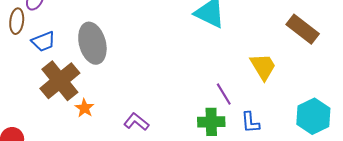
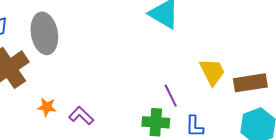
brown rectangle: (303, 29) -> (250, 83), moved, turned -52
orange star: (84, 108) -> (47, 107), moved, turned -30

